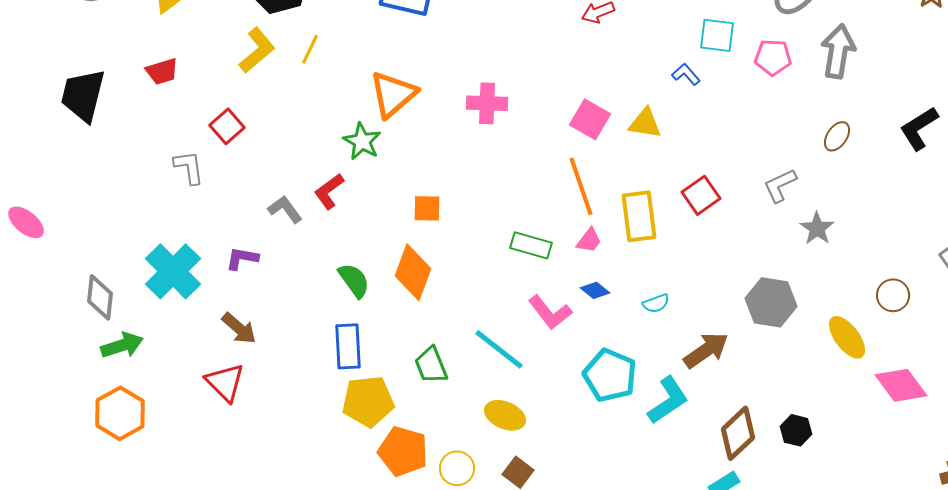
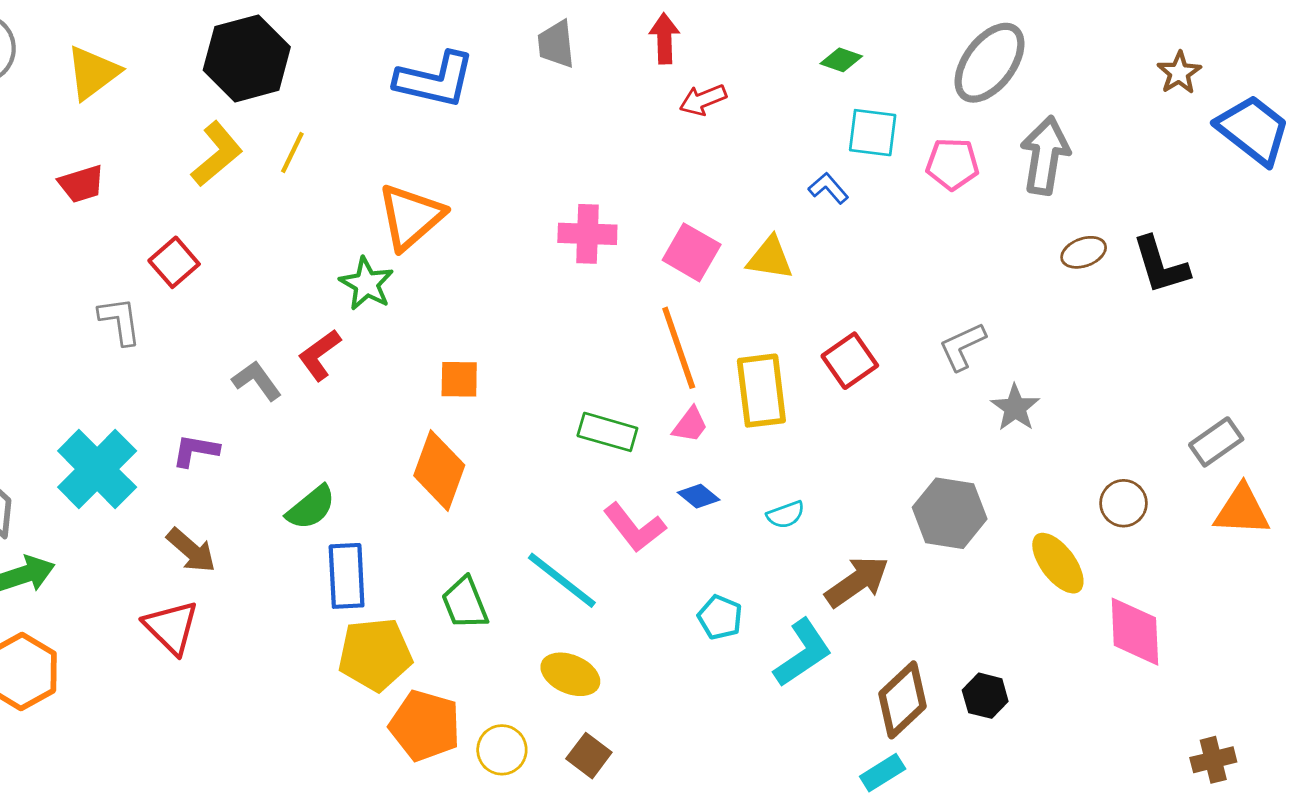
pink cross: (487, 103) -> (587, 234), moved
black L-shape: (919, 128) -> (1161, 265), turned -75
brown ellipse: (837, 136) -> (1084, 252), moved, turned 36
green semicircle: (354, 280) -> (311, 508), moved, turned 87
cyan pentagon: (610, 375) -> (720, 617), size x0.6
pink diamond: (901, 385) -> (1135, 632), turned 34

